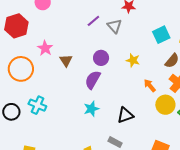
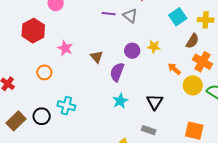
purple line: (93, 21) -> (109, 14), turned 56
purple circle: (101, 58) -> (132, 51), moved
brown triangle: (66, 60) -> (97, 57), moved
orange circle: (21, 69) -> (44, 72), size x0.6
black triangle: (125, 115) -> (155, 102), turned -30

